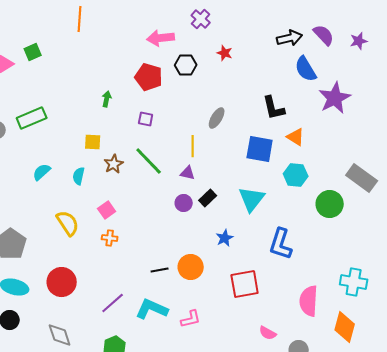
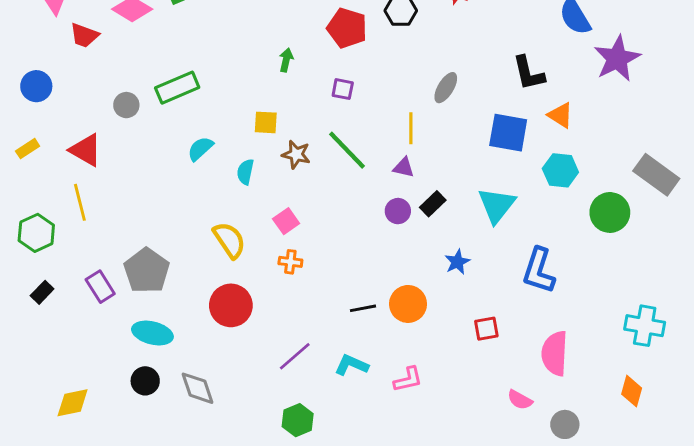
brown star: (114, 164) -> (296, 154), turned -30
cyan semicircle: (42, 172) -> (200, 149), moved
red circle: (62, 282) -> (231, 305), moved
red square: (245, 284) -> (486, 329), size x0.6
pink semicircle: (309, 301) -> (555, 353), moved
cyan L-shape: (152, 309) -> (351, 365), size x0.7
orange diamond: (345, 327) -> (632, 391), size x0.7
gray diamond: (60, 335) -> (197, 388), moved

